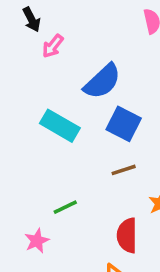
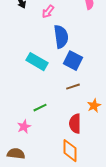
pink arrow: (53, 46) -> (48, 12), moved
blue semicircle: (102, 81) -> (61, 37), turned -55

